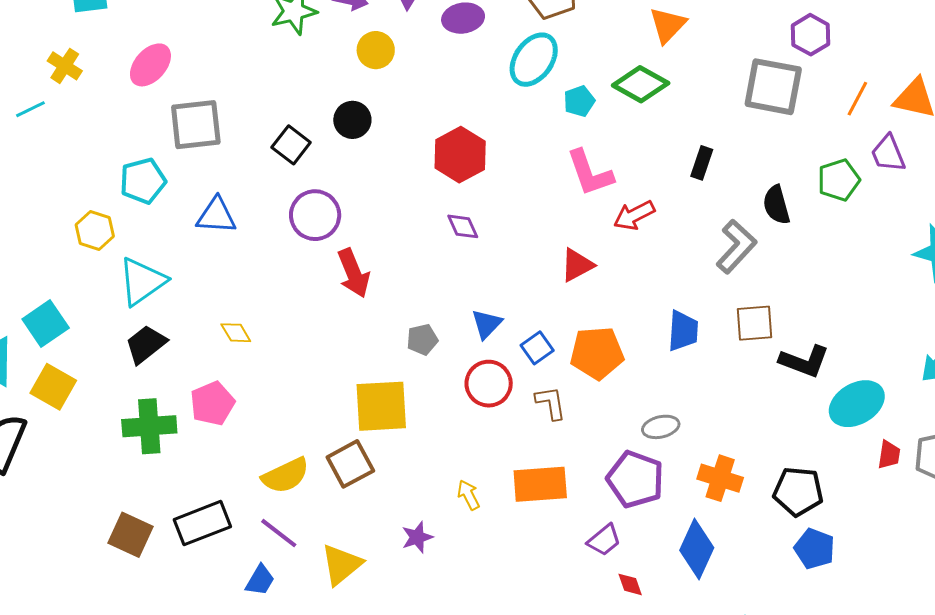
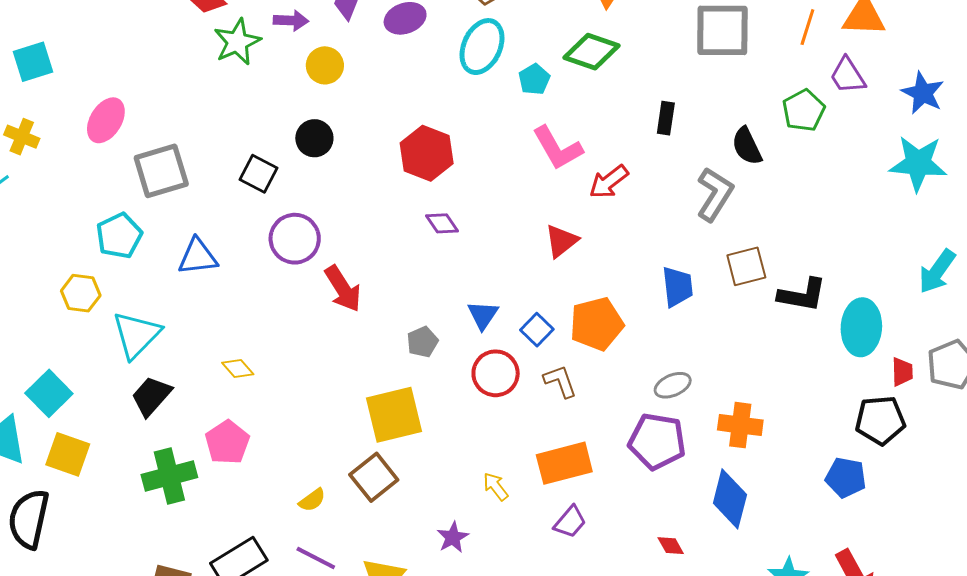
cyan ellipse: (857, 404) -> (861, 327), turned -46
yellow semicircle: (285, 475) -> (312, 500), size x0.6
black pentagon: (798, 491) -> (880, 420), moved
purple trapezoid: (604, 540) -> (570, 522), moved

